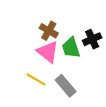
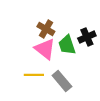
yellow line: (36, 79) -> (34, 75), turned -30

